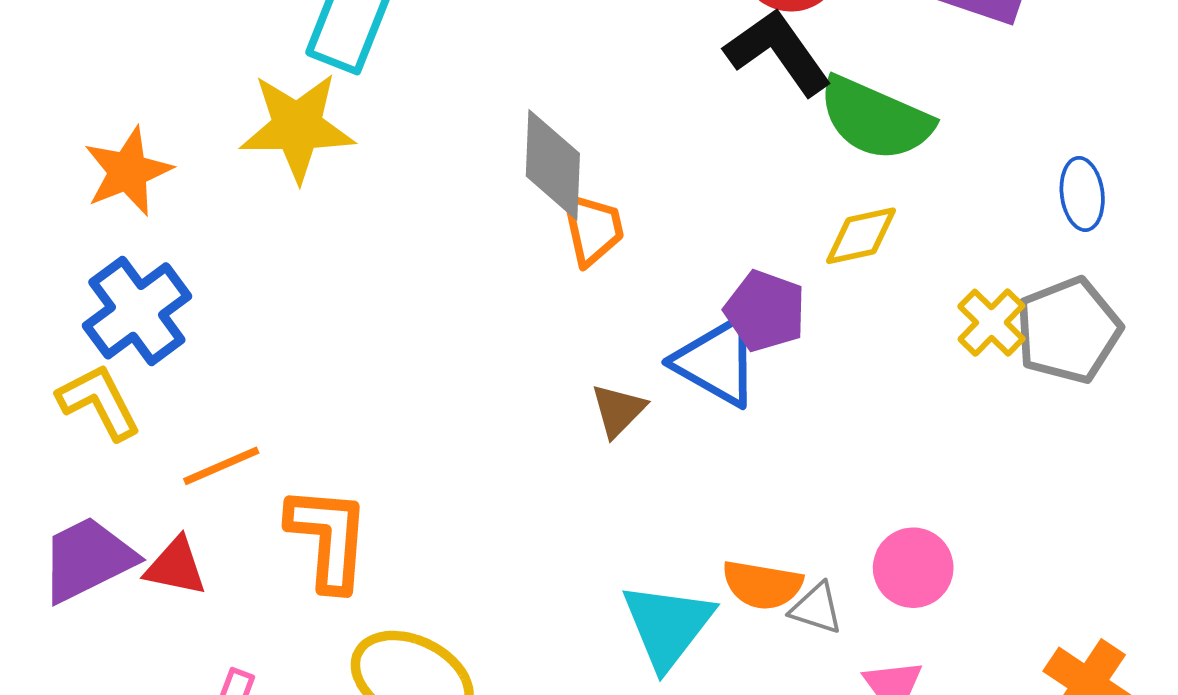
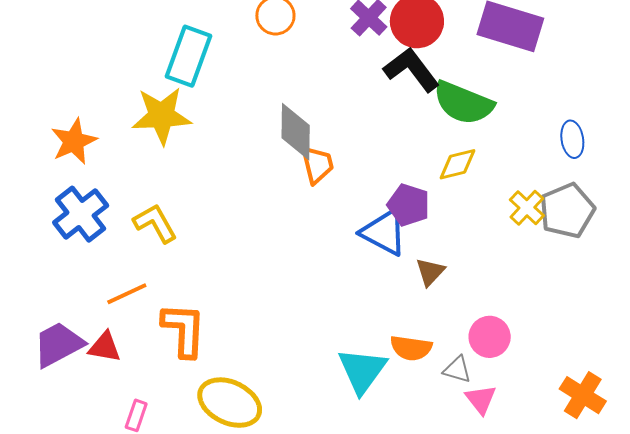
yellow L-shape: (99, 402) -> (155, 223), moved
brown triangle: (618, 410) -> (430, 272), moved
gray triangle: (816, 608) -> (457, 370), moved

